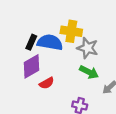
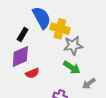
blue semicircle: (50, 42) -> (42, 18), moved, turned 45
gray star: (88, 48) -> (73, 45), turned -30

